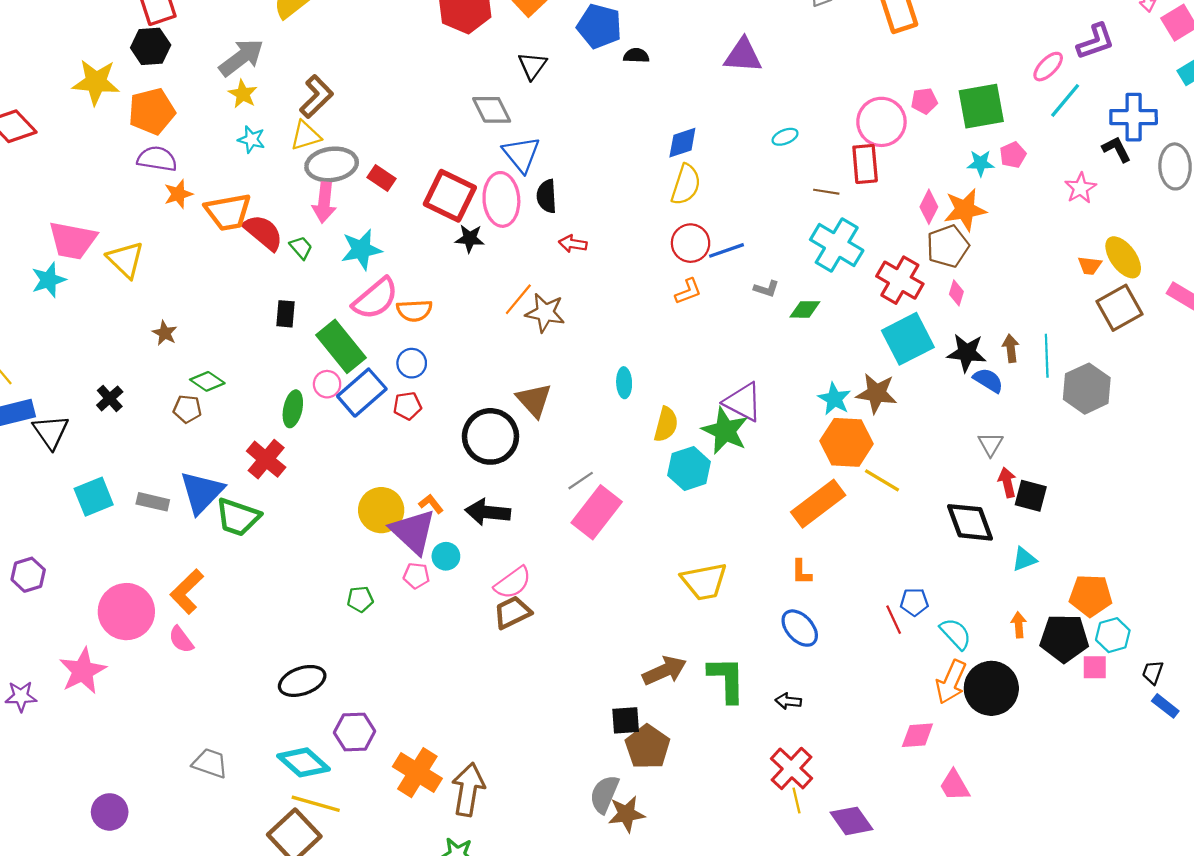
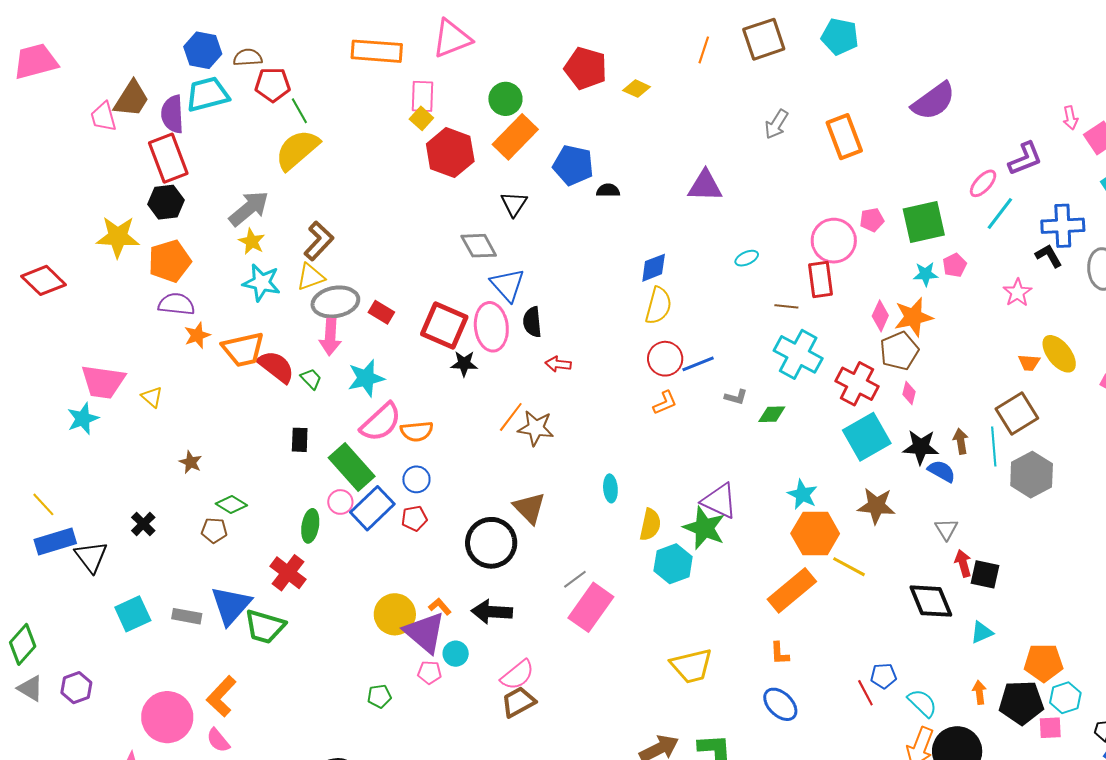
cyan star: (251, 139) -> (262, 283), size x1.5
yellow triangle: (126, 260) -> (152, 397), size x0.6
brown square: (1119, 308) -> (1017, 414), moved
brown star: (877, 393) -> (876, 506), moved

